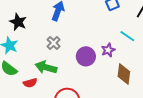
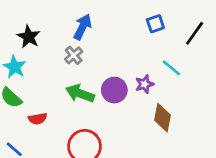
gray cross: (54, 43) -> (74, 55), moved
green arrow: (46, 67) -> (80, 93), moved

